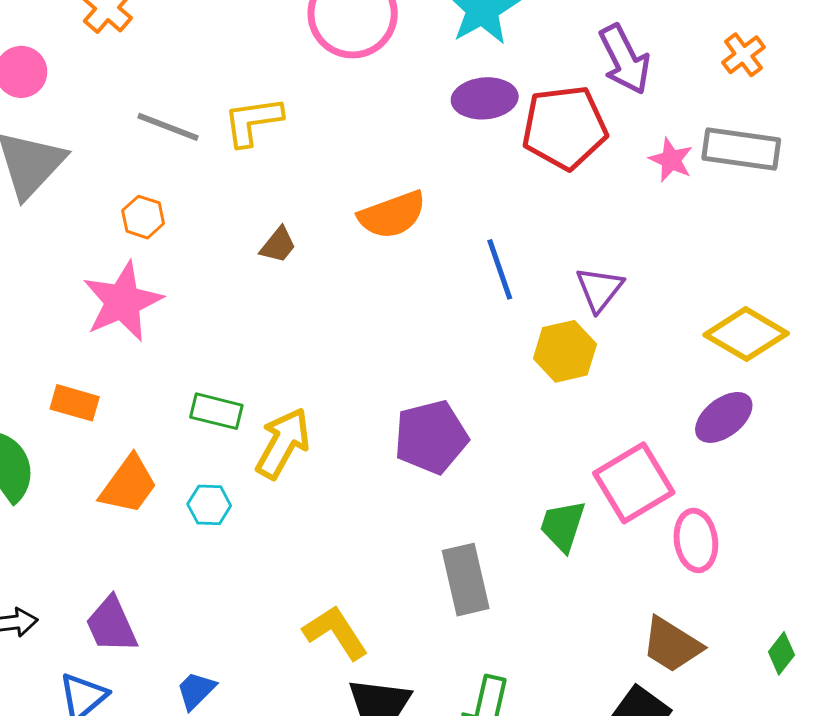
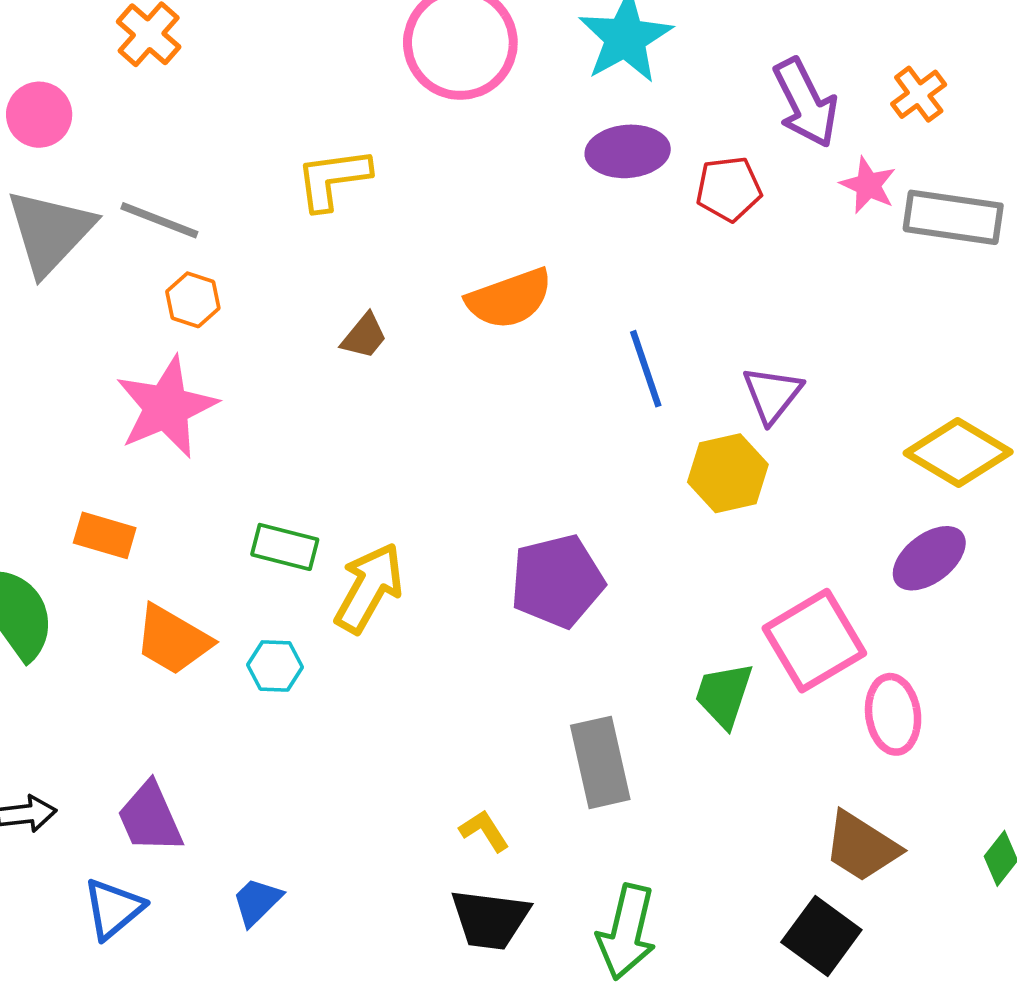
orange cross: (743, 55) -> (919, 94), moved
gray line: (168, 127) -> (159, 220), moved
red pentagon: (564, 127) -> (729, 189), size x0.6
pink star: (671, 160) -> (868, 185), moved
orange trapezoid: (129, 485) -> (173, 640), turned 84
yellow L-shape: (336, 632) -> (484, 831), moved, size x0.6

